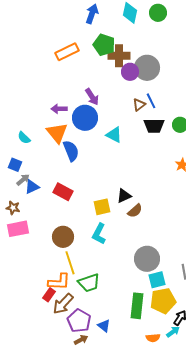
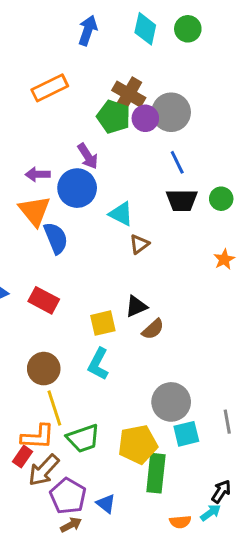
green pentagon: (104, 45) -> (113, 117), moved
brown cross: (119, 56) -> (129, 94), turned 30
brown triangle: (139, 105) -> (139, 244), moved
yellow pentagon: (163, 301) -> (138, 444), moved

